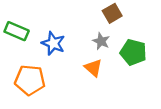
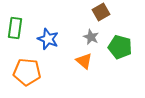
green rectangle: (17, 31) -> (15, 28), turned 75

